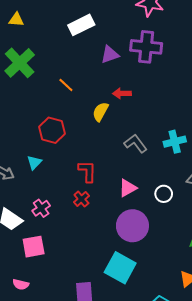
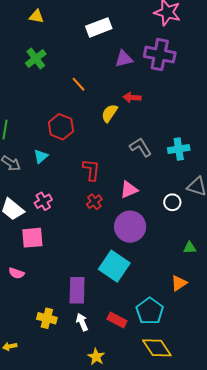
green cross: (20, 63) -> (36, 58), size x0.7
white circle: (164, 194) -> (172, 202), moved
red cross: (81, 199) -> (94, 202), moved

